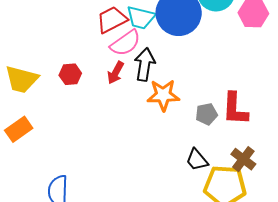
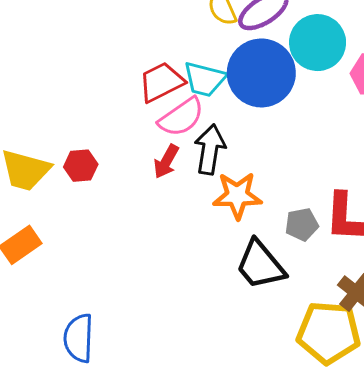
red hexagon: (70, 74) -> (81, 166), moved
black trapezoid: (197, 160) -> (260, 265), moved, size x1.5

